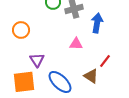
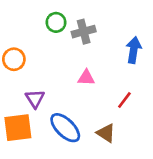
blue arrow: (97, 23) -> (134, 50), moved
brown triangle: (91, 76) -> (106, 133), moved

